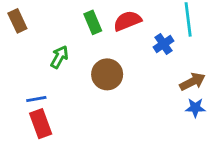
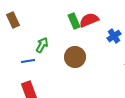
green rectangle: (93, 22) -> (74, 21), moved
blue line: (36, 99) -> (28, 61), moved

